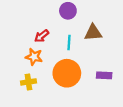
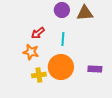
brown triangle: (93, 33) -> (85, 13), moved
yellow cross: (28, 82) -> (39, 75), moved

